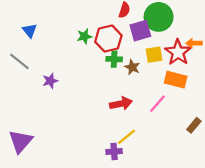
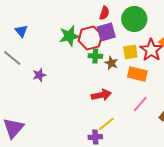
purple square: (140, 31) -> (106, 32), moved
green star: (84, 36) -> (69, 36), size x1.5
orange rectangle: (176, 80) -> (137, 74), moved
pink line: (157, 104) -> (140, 104), moved

